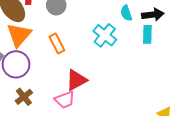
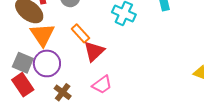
red triangle: (76, 80) -> (94, 51), moved

